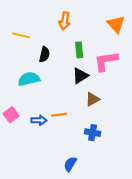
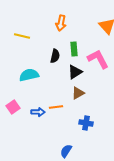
black semicircle: (44, 54) -> (55, 56), moved
pink L-shape: (106, 61) -> (98, 59), turned 70
brown triangle: (93, 99) -> (78, 93), moved

